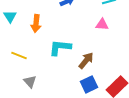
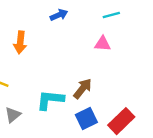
cyan L-shape: (60, 47) -> (50, 100), moved
gray triangle: (30, 81) -> (13, 115), turned 32

